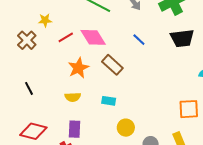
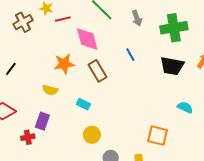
red line: (66, 37) -> (63, 19), moved
black line: (29, 88) -> (11, 69), turned 48

